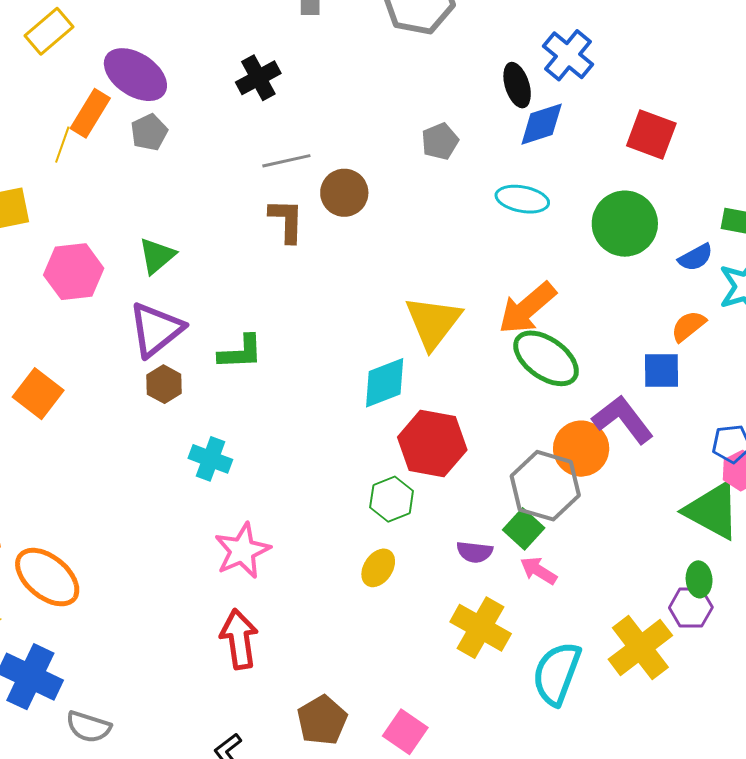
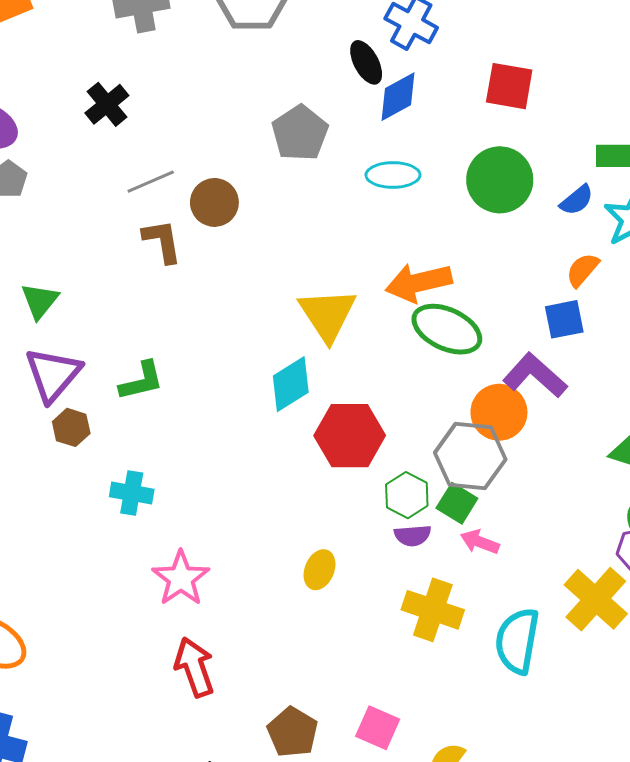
gray pentagon: (440, 141) -> (300, 133), size x1.5
orange arrow: (527, 308) -> (419, 283), turned 38
green hexagon: (392, 499) -> (407, 495), moved

